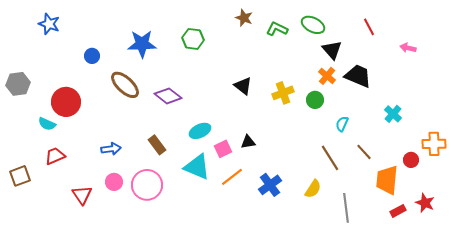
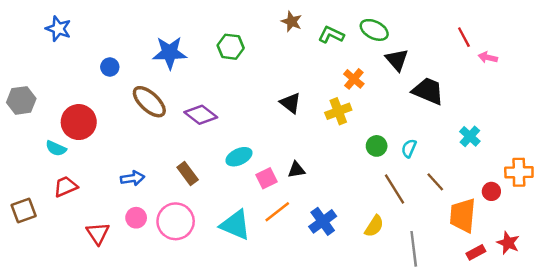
red line: (369, 27) -> (464, 37), moved
orange cross: (327, 76) -> (354, 79), moved
green circle: (315, 100) -> (377, 146), moved
cyan triangle: (197, 167) -> (235, 225), moved

